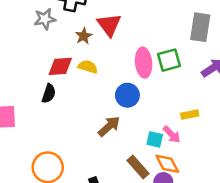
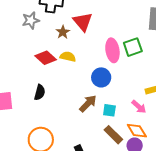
red diamond: (60, 66) -> (46, 58), turned 50
black semicircle: (49, 93) -> (40, 92), moved
cyan square: (155, 139) -> (109, 110), moved

